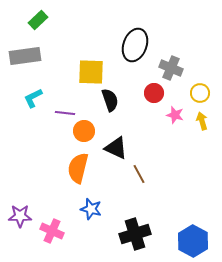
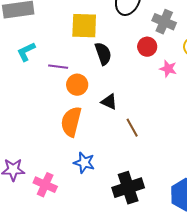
black triangle: (116, 148) -> (109, 102), size x0.7

